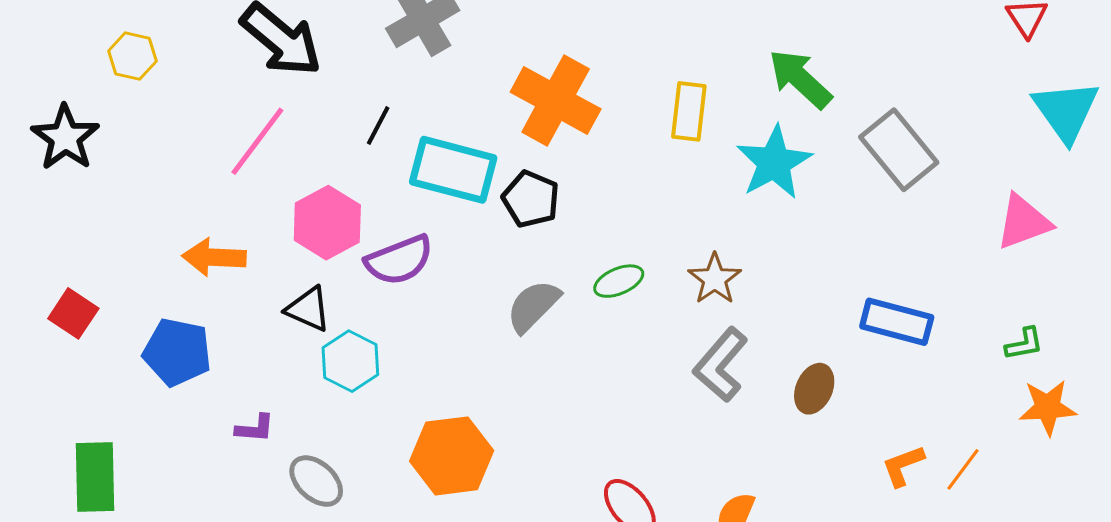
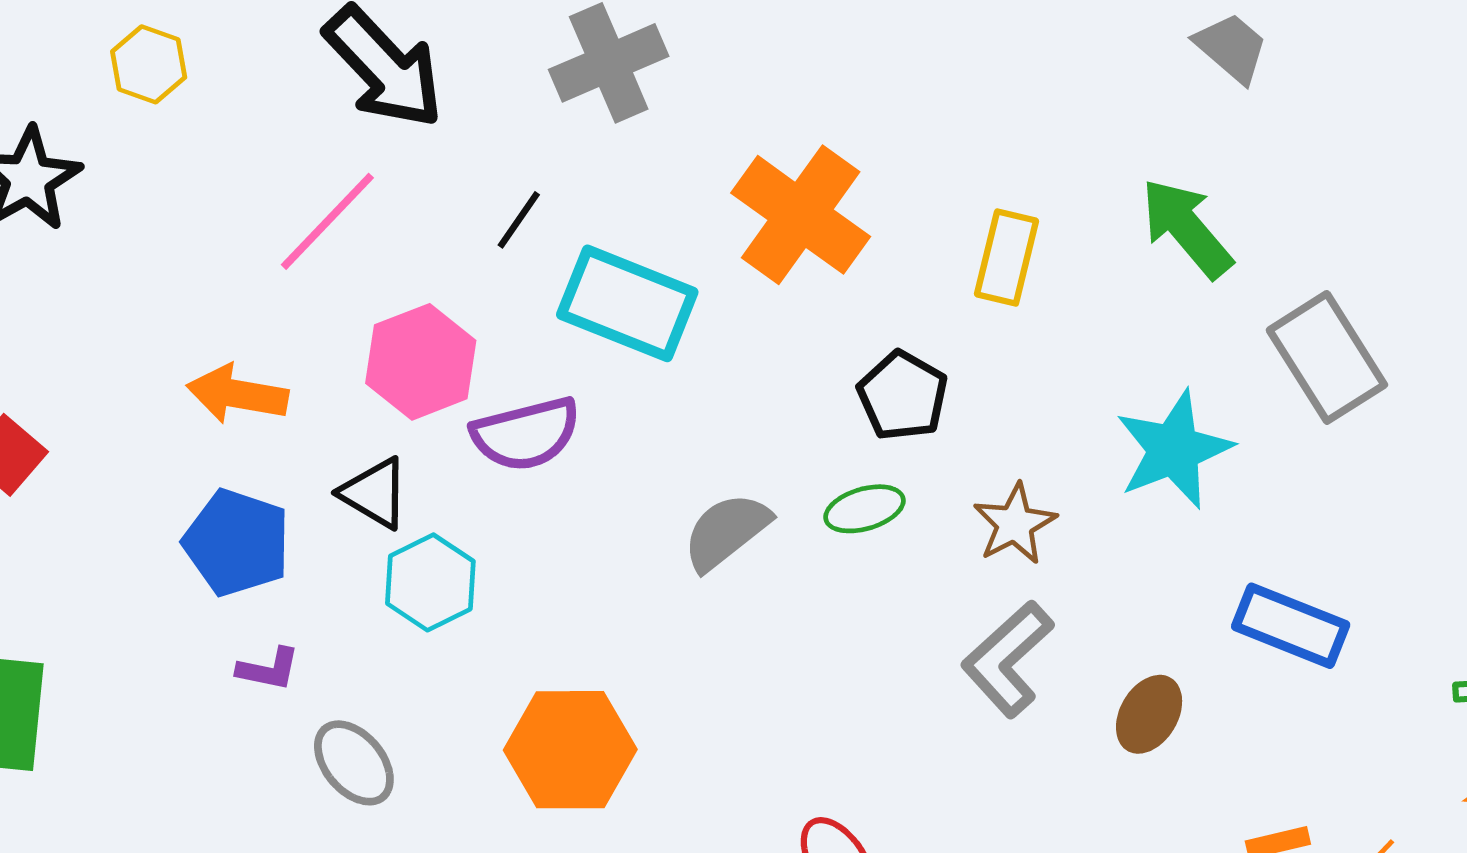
cyan star: (774, 163) -> (1174, 450), moved
black pentagon: (531, 199) -> (903, 396), moved
blue pentagon: (177, 352) -> (237, 543), moved

